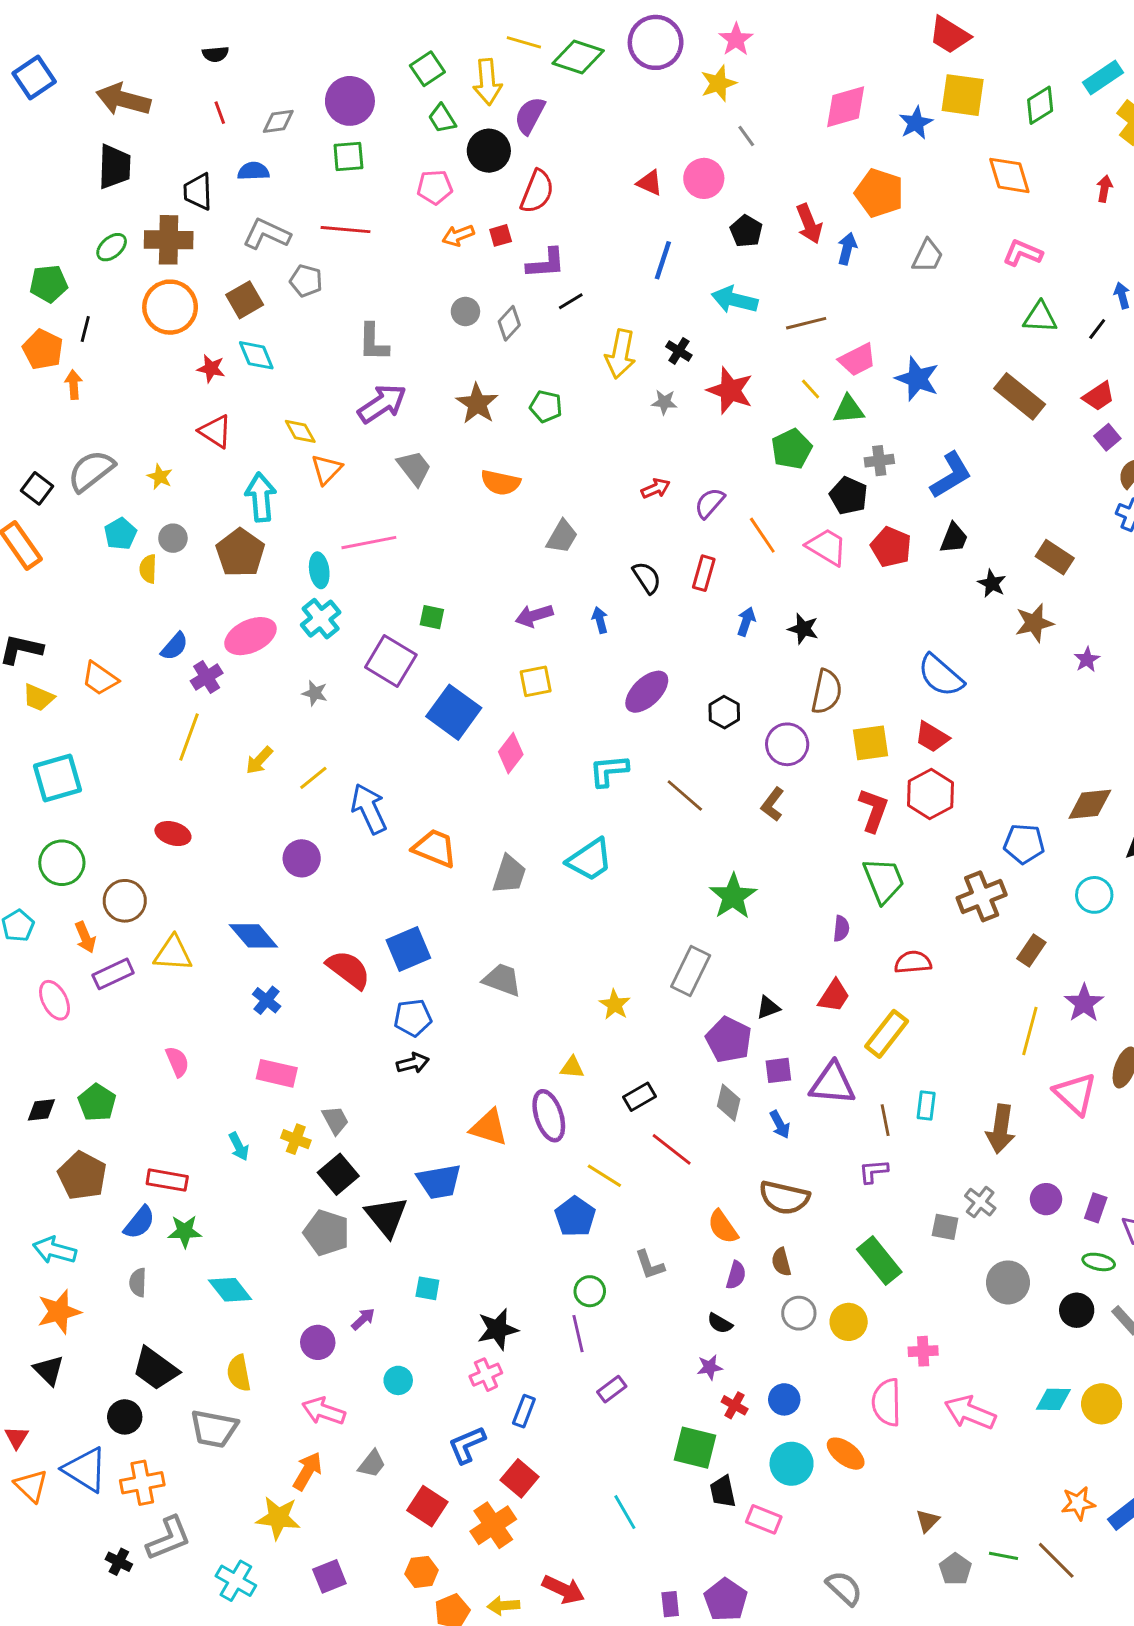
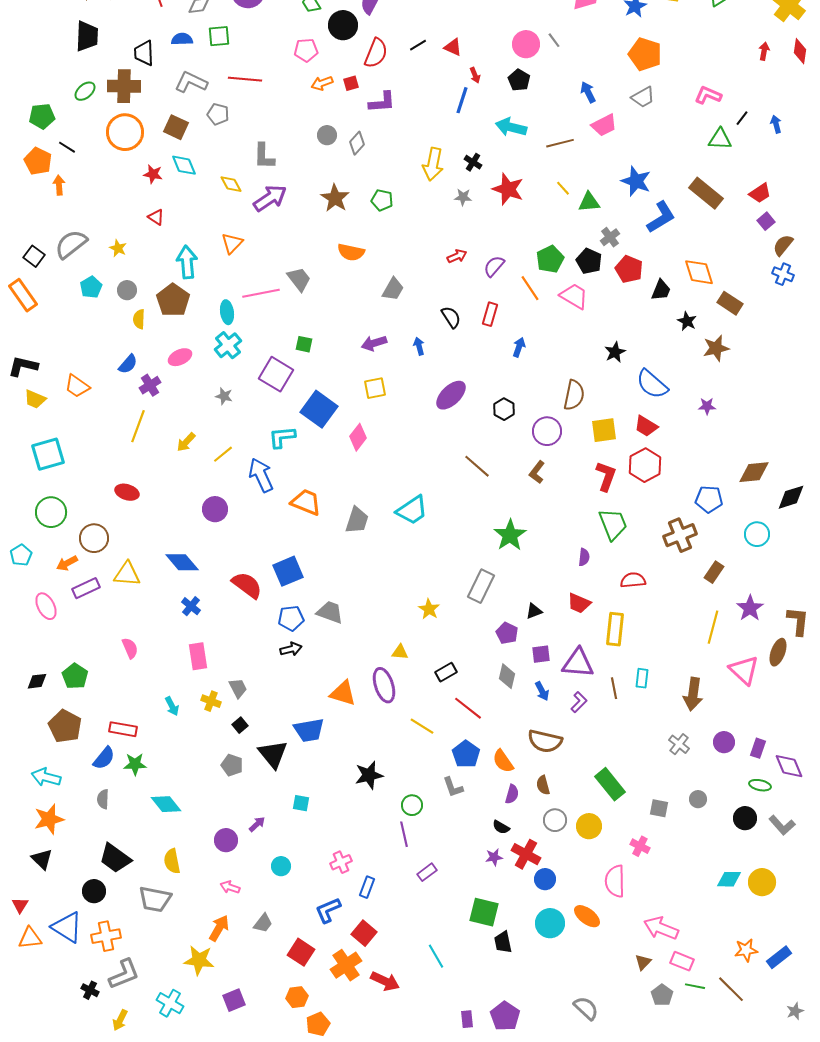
gray line: (746, 136) -> (554, 40), moved
green square: (348, 156) -> (219, 36), moved
orange diamond: (1009, 175) -> (699, 272), moved
pink circle: (704, 178) -> (526, 44), moved
orange pentagon: (879, 193) -> (645, 54), moved
red arrow: (809, 224) -> (475, 75), moved, size x0.6
blue arrow: (847, 249) -> (588, 92), turned -40
gray trapezoid: (928, 256) -> (643, 97), turned 35
brown square: (245, 300) -> (176, 127), turned -35
black line: (571, 301) -> (418, 45), moved
black line: (85, 329) -> (67, 147), turned -72
black line: (1097, 329) -> (742, 118), moved
pink trapezoid: (857, 360) -> (604, 125), moved
red triangle: (215, 431) -> (156, 217), size x0.7
yellow diamond: (300, 431) -> (231, 184), moved
green pentagon: (792, 449) -> (550, 259), moved
gray cross: (879, 461) -> (610, 237), turned -30
gray trapezoid: (414, 468) -> (299, 279), moved
blue L-shape: (951, 475) -> (661, 217), moved
red pentagon: (891, 547) -> (629, 269), moved
yellow semicircle: (148, 569) -> (139, 319), moved
black star: (803, 629) -> (615, 352), moved, turned 30
pink ellipse: (250, 636) -> (180, 357), size x0.7
purple star: (1087, 660) -> (707, 406), moved, turned 30
cyan L-shape: (609, 771) -> (282, 437), moved
orange arrow: (85, 937) -> (67, 563), turned 85
gray trapezoid: (502, 980) -> (330, 612), moved
red trapezoid: (834, 996) -> (579, 603), turned 80
yellow rectangle: (887, 1034) -> (615, 629), turned -32
purple pentagon: (729, 1040) -> (507, 633), size x0.7
pink rectangle: (277, 1073) -> (198, 656), turned 68
purple L-shape: (873, 1171) -> (579, 702), moved, turned 140
black square: (338, 1174) -> (240, 725), size x0.6
blue pentagon: (575, 1217) -> (466, 754), moved
gray square: (945, 1227) -> (659, 808), moved
gray pentagon: (327, 1233) -> (232, 765), size x0.7
gray circle: (1008, 1282) -> (698, 799), size x0.6
black star: (498, 1329) -> (369, 775), moved
pink cross: (923, 1351) -> (640, 846), turned 30
red cross: (735, 1405) -> (526, 854), moved, size x1.6
pink arrow: (324, 1411) -> (230, 887), size x0.7
pink arrow: (970, 1413) -> (661, 928), moved
orange triangle: (31, 1486) -> (30, 938), turned -50
pink rectangle: (764, 1519) -> (682, 961), moved
red arrow: (563, 1590) -> (385, 981), moved
yellow arrow: (503, 1606) -> (120, 1020), moved, turned -60

